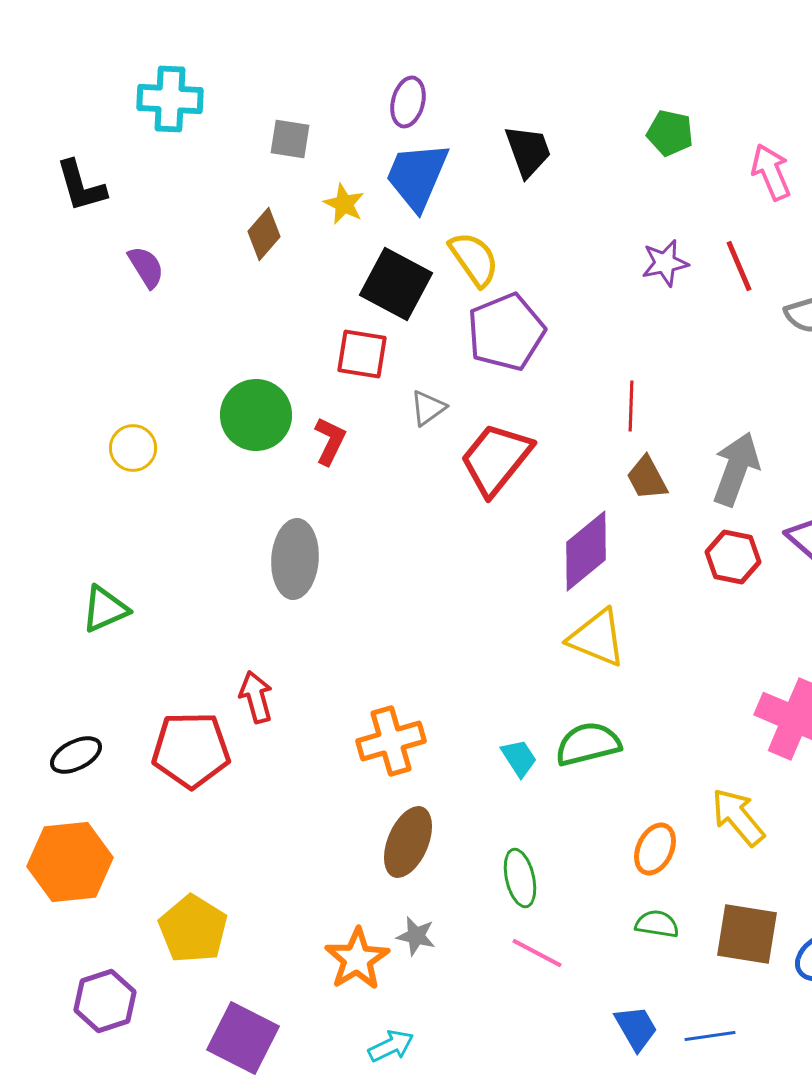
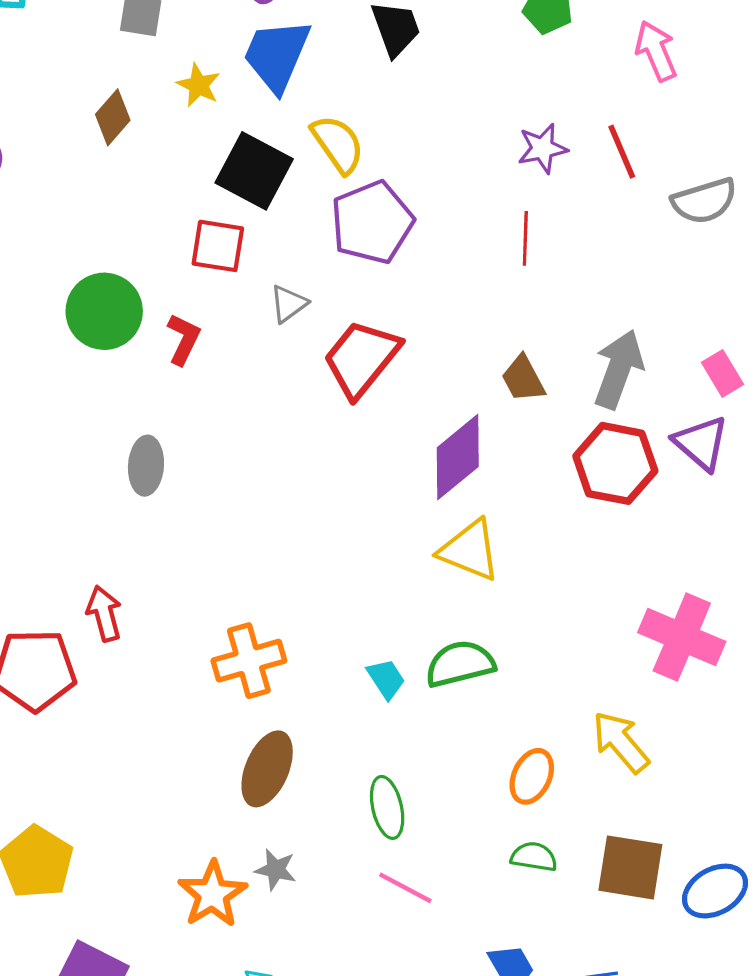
red line: (631, 406) -> (525, 238), moved
red hexagon: (733, 557) -> (615, 463), size x1.4
gray ellipse: (295, 559) -> (146, 466), size x0.7

